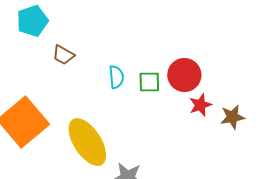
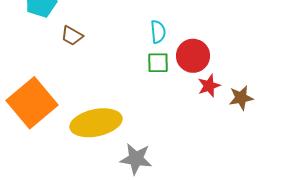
cyan semicircle: (116, 77) -> (158, 32), moved
yellow ellipse: (87, 142) -> (96, 123), turned -69

